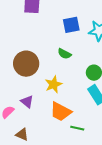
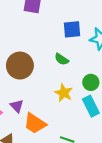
yellow star: (54, 84) -> (64, 93), moved, turned -30
orange trapezoid: (61, 112) -> (35, 123), moved

